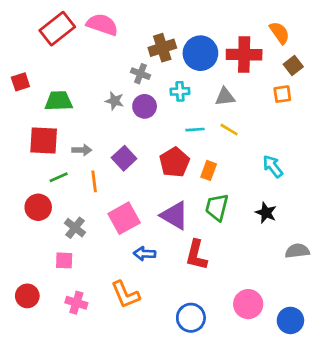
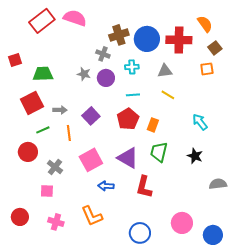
cyan line: (195, 130) -> (133, 95), moved
red square: (44, 140) -> (32, 103), turned -30

